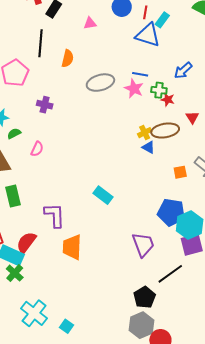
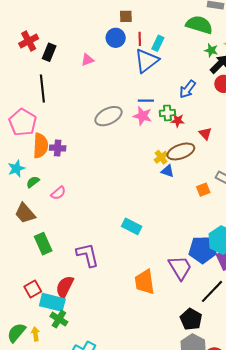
blue triangle: (148, 35) -> (146, 61), turned -44
orange semicircle: (68, 58) -> (41, 146), moved, size x1.4
pink semicircle: (37, 149) -> (58, 193), turned 35
blue pentagon: (171, 212) -> (202, 250), moved
orange trapezoid: (72, 247) -> (145, 282), moved

